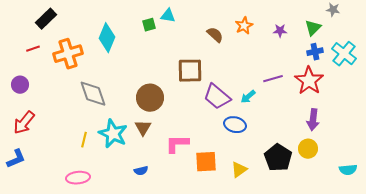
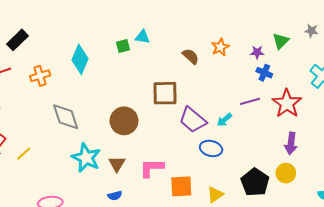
green triangle: (313, 28) -> (281, 41), moved
blue cross: (315, 52) -> (264, 73), moved, turned 35
orange cross: (68, 54) -> (40, 76), size x0.7
brown triangle: (143, 128) -> (117, 164), moved
yellow line: (84, 140) -> (24, 154), moved, turned 35

